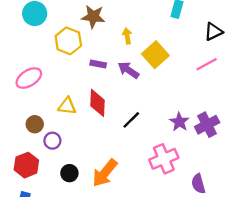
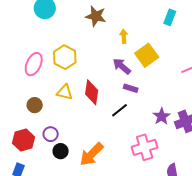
yellow hexagon: (68, 41) -> (65, 57), moved
purple rectangle: (98, 64) -> (131, 88), moved
pink ellipse: (29, 78) -> (34, 64), turned -40
purple circle: (52, 141) -> (51, 134), moved

